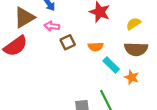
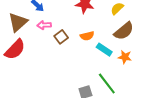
brown semicircle: (136, 49) -> (124, 31), turned -30

